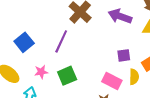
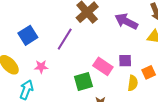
green square: (67, 76) -> (83, 81), moved
pink rectangle: (112, 81) -> (103, 66), moved

